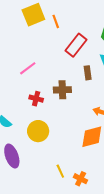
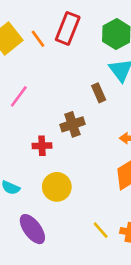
red rectangle: (76, 45) -> (68, 28), moved
pink line: (28, 68) -> (19, 96), moved

